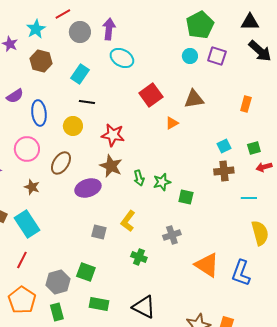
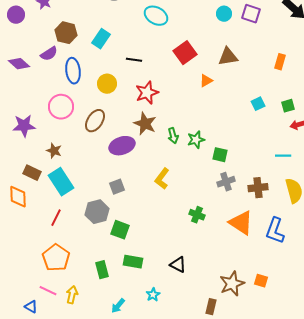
brown hexagon: (41, 61) -> (66, 33), moved
cyan rectangle: (80, 74) -> (101, 39), moved
black line: (87, 102) -> (134, 60), moved
red star: (113, 135) -> (147, 93), turned -30
brown cross: (224, 171) -> (258, 188), moved
brown star: (32, 187) -> (54, 151), moved
gray square: (99, 232) -> (117, 187), moved, turned -35
gray cross: (172, 235) -> (226, 182), moved
green cross: (139, 257) -> (197, 215), moved
gray hexagon: (58, 282) -> (97, 212), moved
black triangle: (144, 307) -> (178, 265), size x0.7
green rectangle: (57, 312) -> (102, 270), moved

